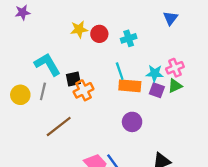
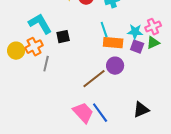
orange cross: (84, 90) -> (34, 47), moved
gray line: (43, 91) -> (46, 64), moved
purple circle: (132, 122) -> (115, 66), moved
brown line: (59, 126) -> (94, 79), moved

